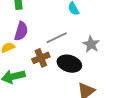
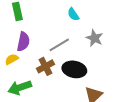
gray star: (91, 44) -> (94, 38), moved

